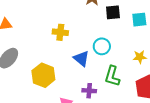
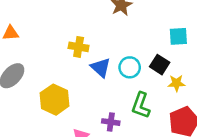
black square: (113, 12) -> (160, 65), moved, turned 35
blue triangle: (81, 58) -> (101, 68), moved

